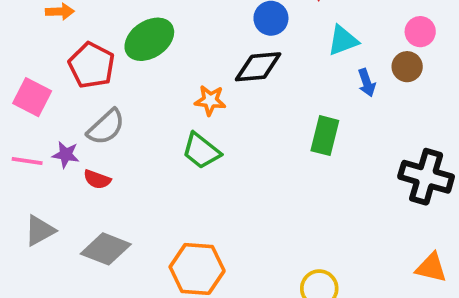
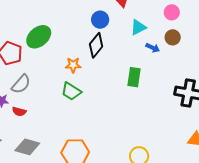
pink circle: (420, 32) -> (172, 12), moved
black diamond: (258, 67) -> (96, 45), turned -40
blue arrow: (367, 83) -> (153, 48), turned -40

